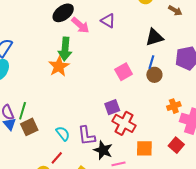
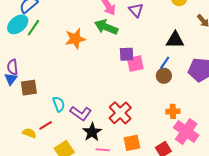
green arrow: (65, 49) -> (106, 27), moved, turned 90
purple square: (112, 107) -> (127, 54), moved
green line: (23, 111) -> (33, 28), moved
purple L-shape: (87, 136) -> (81, 113), turned -65
orange square: (144, 148) -> (132, 143), turned -30

